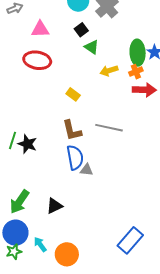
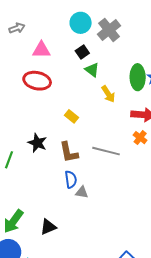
yellow arrow: (109, 71) -> (108, 94), turned -108
orange cross: (136, 72) -> (140, 138), moved, turned -32
black star: (27, 144) -> (37, 143), moved
blue semicircle: (75, 158) -> (71, 179), size x0.7

